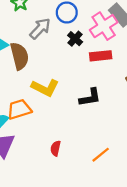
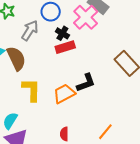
red rectangle: (101, 56) -> (65, 47), moved
yellow L-shape: (45, 88) -> (31, 90), moved, turned -105
orange trapezoid: (19, 109) -> (64, 94), moved

